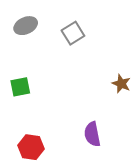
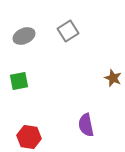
gray ellipse: (26, 26) -> (24, 36), moved

